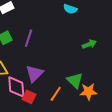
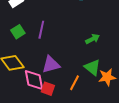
green arrow: (89, 44) -> (93, 39), moved
purple triangle: (34, 73) -> (51, 65), turned 36

